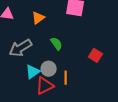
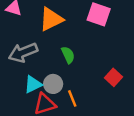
orange triangle: (38, 18) -> (51, 19), size x1.5
orange line: (66, 78) -> (72, 98), turned -32

